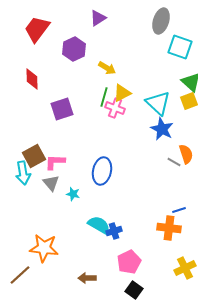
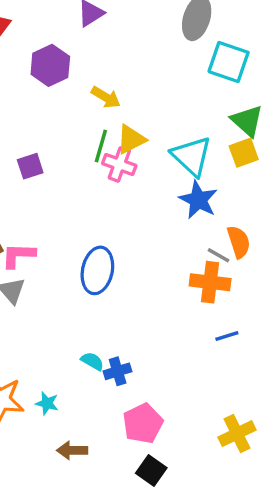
purple square: (62, 109) -> (30, 166), size x0.7
cyan star: (73, 194) -> (47, 403), moved
cyan semicircle: (99, 225) -> (92, 361), size x0.6
orange cross: (169, 228) -> (210, 282), moved

